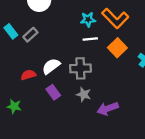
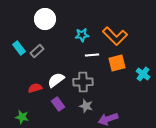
cyan star: (88, 19) -> (82, 35), moved
orange square: (117, 48) -> (117, 63), turned 30

